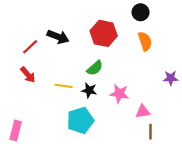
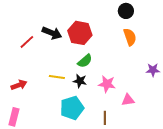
red hexagon: (104, 33) -> (80, 33), moved
red arrow: (28, 75) -> (19, 85), moved, turned -70
brown line: (151, 132) -> (105, 118), moved

